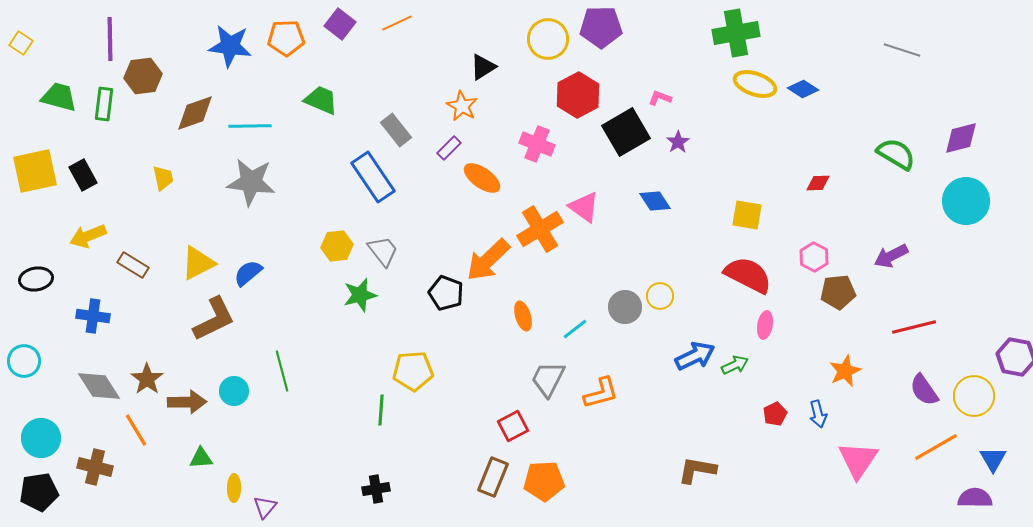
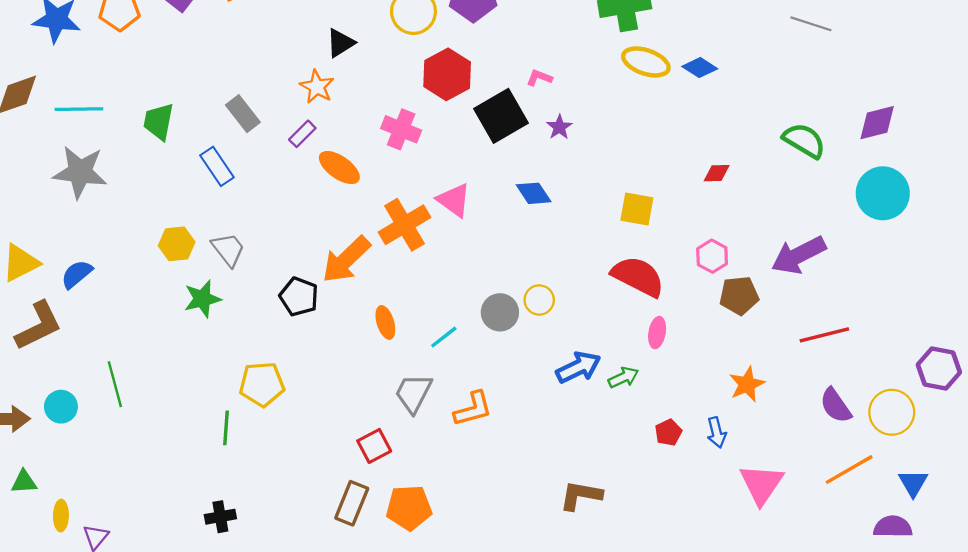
green trapezoid: (321, 100) -> (159, 121), moved, turned -102
blue rectangle: (373, 177) -> (217, 166), size x0.7
purple arrow: (891, 256) -> (799, 255), size x1.4

